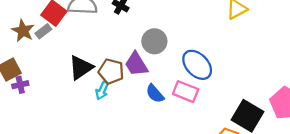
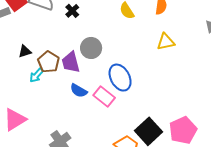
black triangle: (81, 68) -> (25, 51), size x0.6
blue semicircle: (155, 94) -> (79, 91), turned -36

